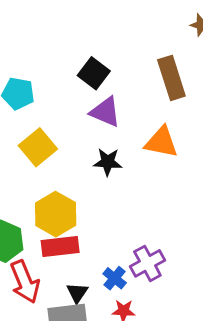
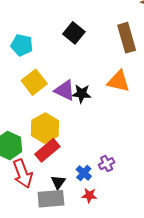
purple triangle: (105, 112) -> (65, 90), moved
red rectangle: (60, 247) -> (47, 150), turned -35
purple cross: (147, 263) -> (107, 164), size x0.7

